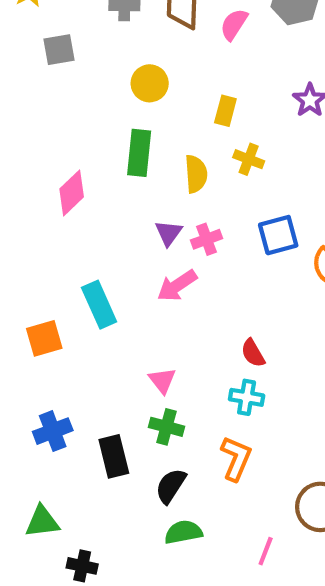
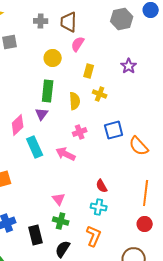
pink semicircle: (234, 24) -> (78, 44), moved
pink diamond: (72, 193) -> (18, 125), moved
purple triangle: (169, 233) -> (42, 114), moved
pink arrow: (177, 286) -> (66, 154), turned 60
cyan rectangle: (99, 305) -> (35, 147), moved

